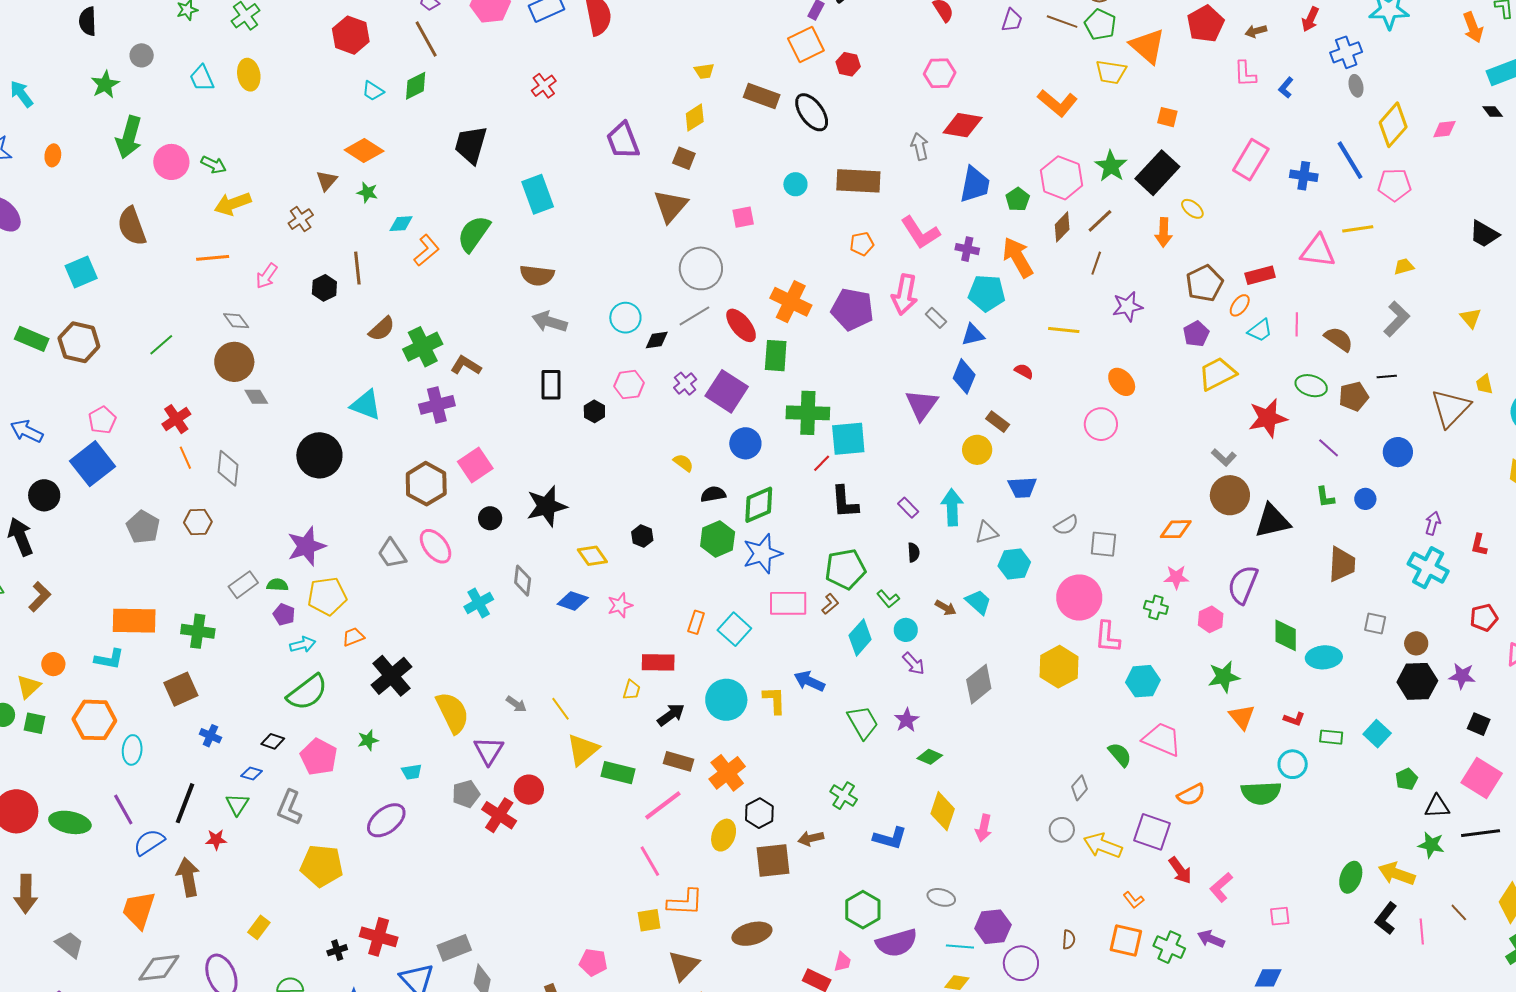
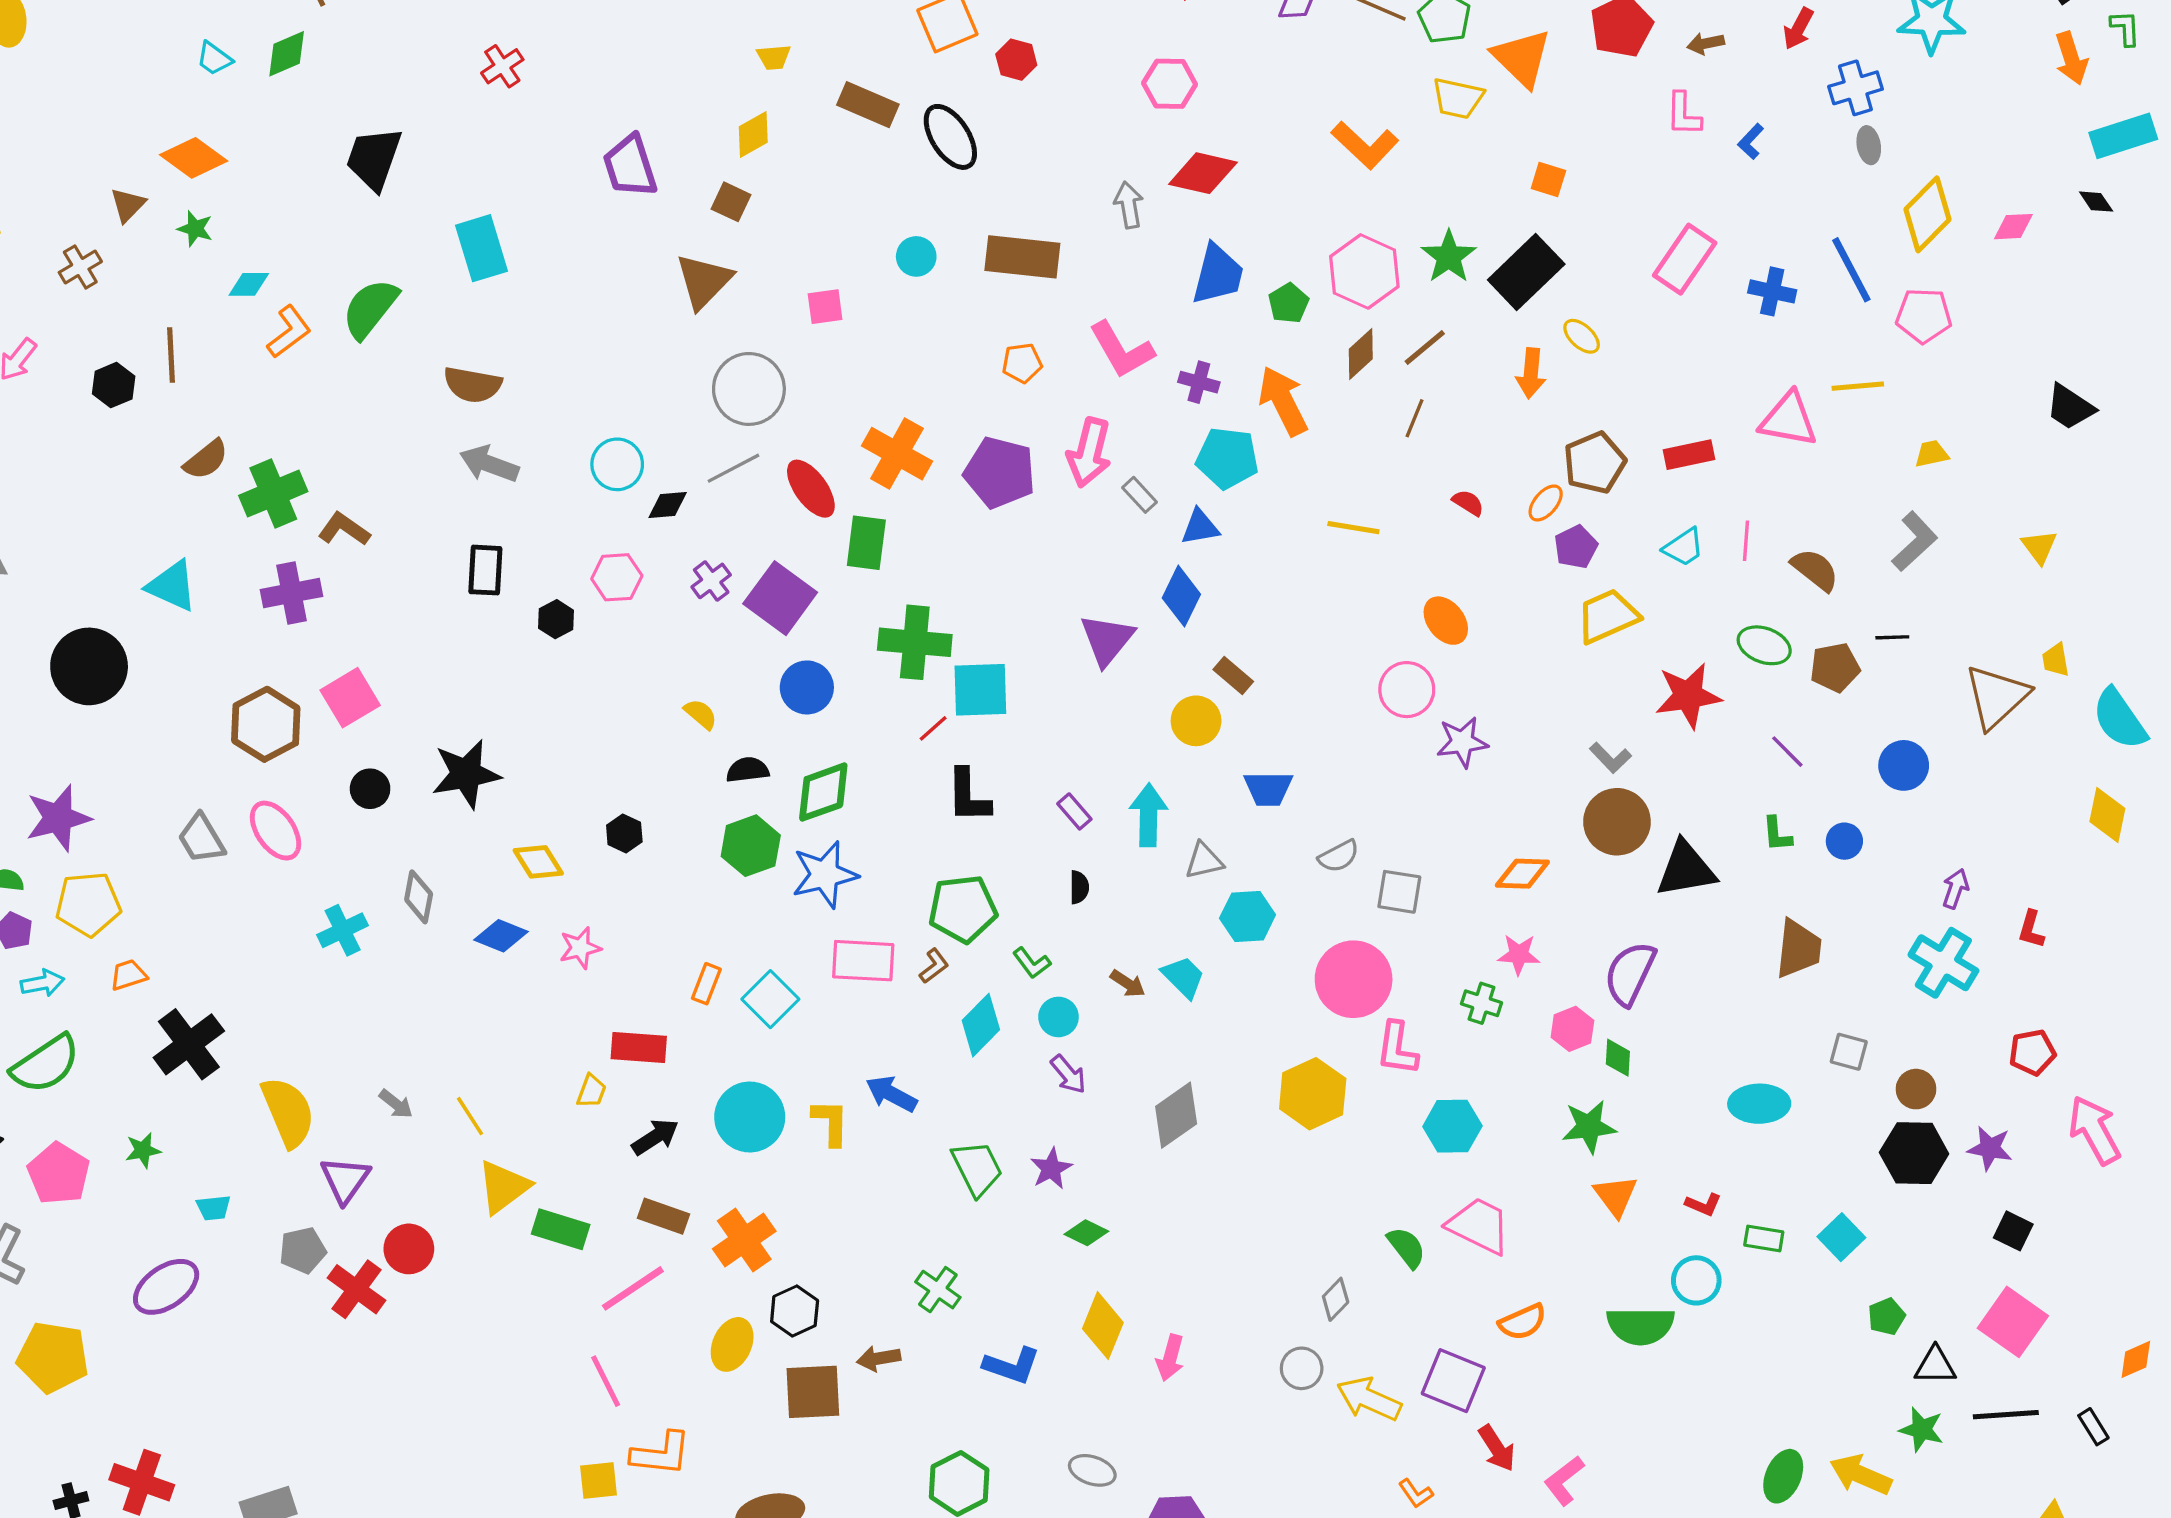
orange ellipse: (1240, 305) -> (1546, 503), moved
purple star: (1128, 306) -> (1462, 742), moved
red semicircle: (1024, 371) -> (1468, 503), moved
green diamond: (1286, 635) -> (1618, 1058), moved, size x0.7

